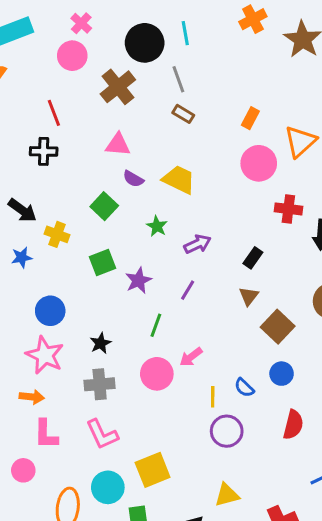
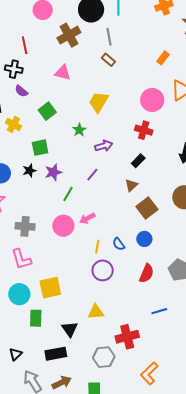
orange rectangle: (250, 118) -> (163, 58), moved
purple semicircle: (133, 179) -> (21, 91), moved
yellow trapezoid: (179, 180) -> (99, 102), turned -95
red cross: (288, 209) -> (144, 130), moved
purple star: (138, 280) -> (53, 172), moved
black star: (101, 343) -> (29, 171), moved

